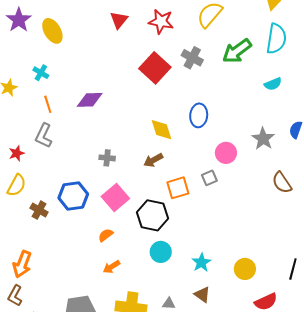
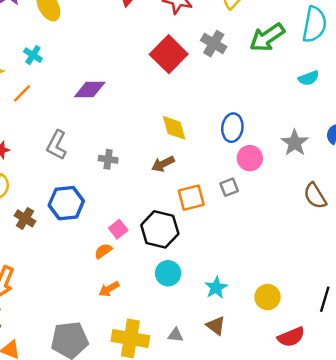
orange line: (48, 104) -> (22, 93), moved, turned 60
blue ellipse: (199, 115) -> (232, 128), moved
gray L-shape: (44, 136) -> (57, 145), moved
pink square: (115, 198) -> (118, 229), moved, size x0.6

